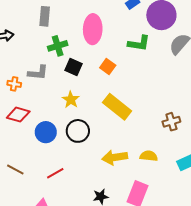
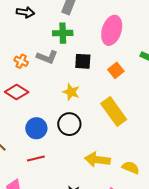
green cross: (58, 46) -> (63, 33), moved
black square: (73, 67) -> (83, 61), turned -36
yellow star: (71, 100) -> (71, 92), turned -30
blue circle: (46, 132) -> (36, 128), moved

